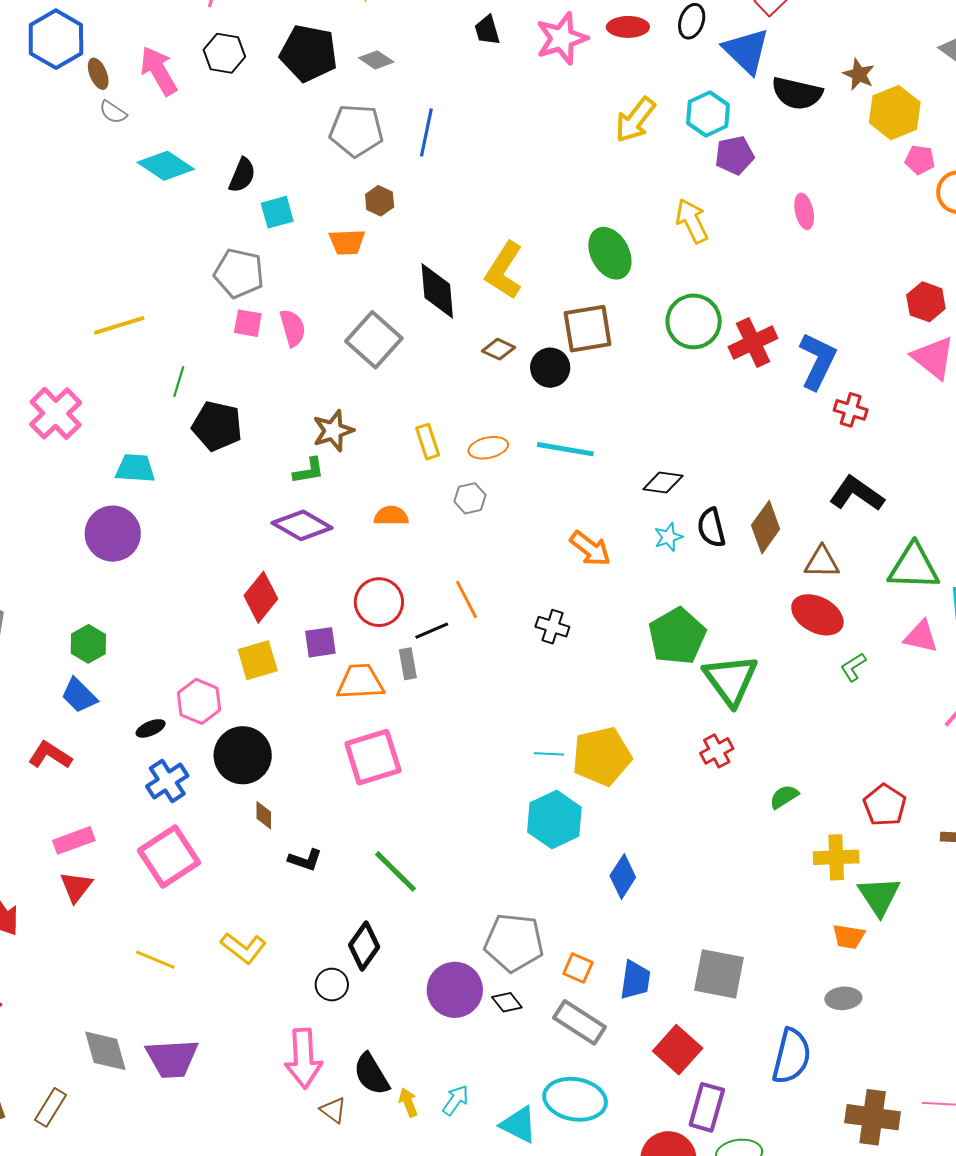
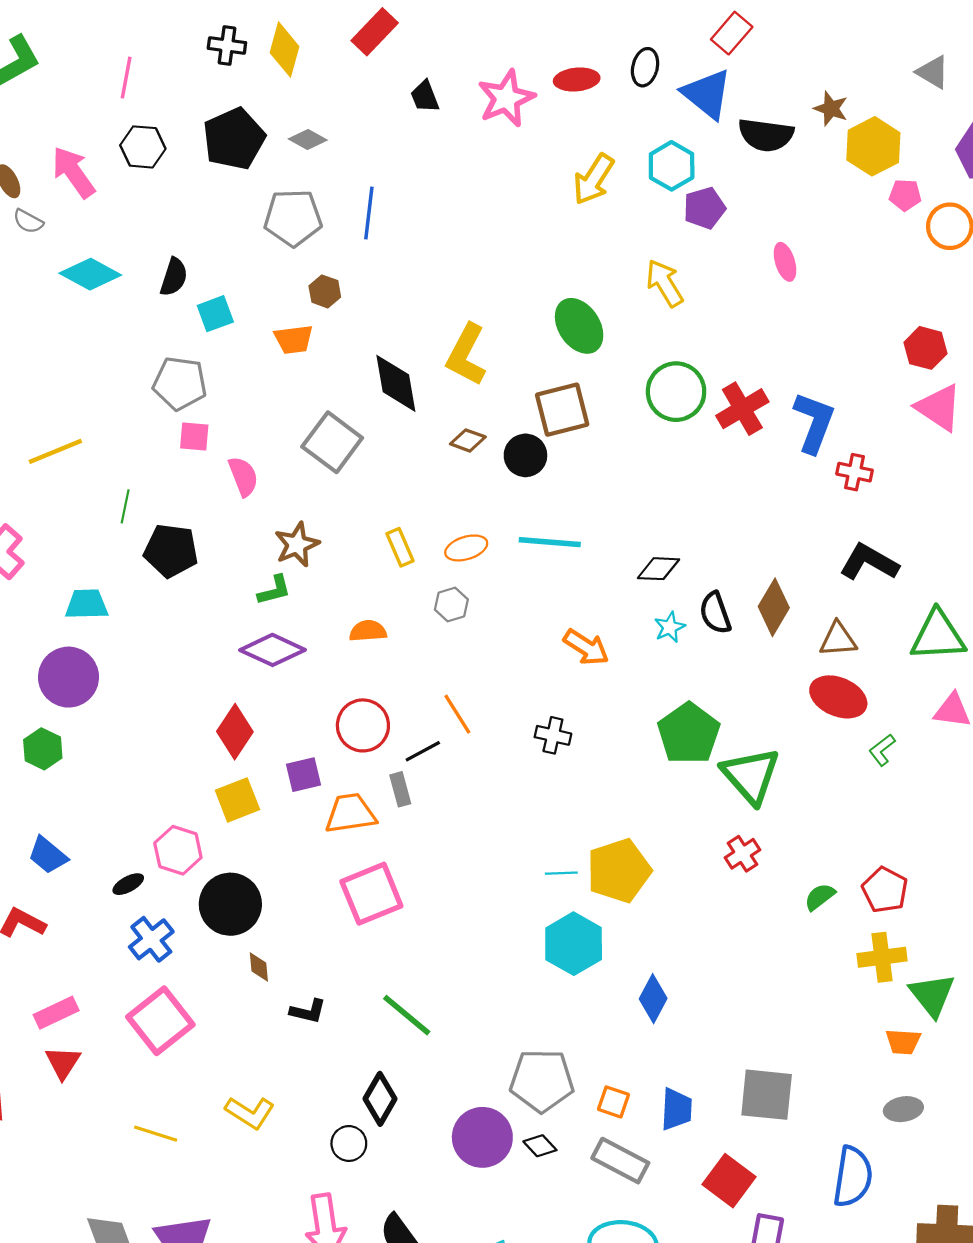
black pentagon: (309, 53) -> (234, 139), turned -30
pink semicircle: (293, 328) -> (243, 476), moved
green hexagon: (88, 644) -> (43, 749), moved
red pentagon: (885, 805) -> (885, 890), moved

